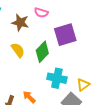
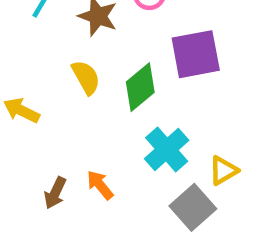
cyan cross: (57, 78) -> (167, 149), turned 30

